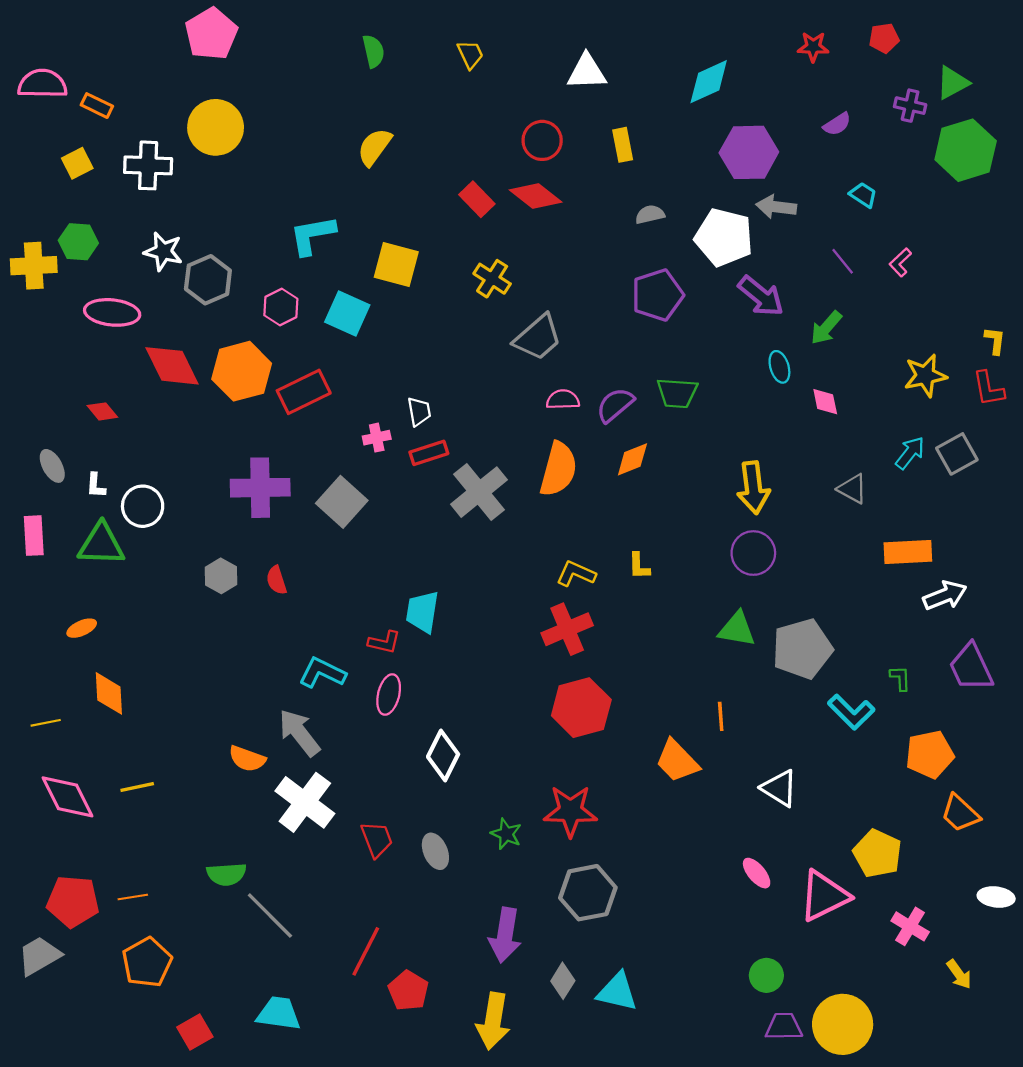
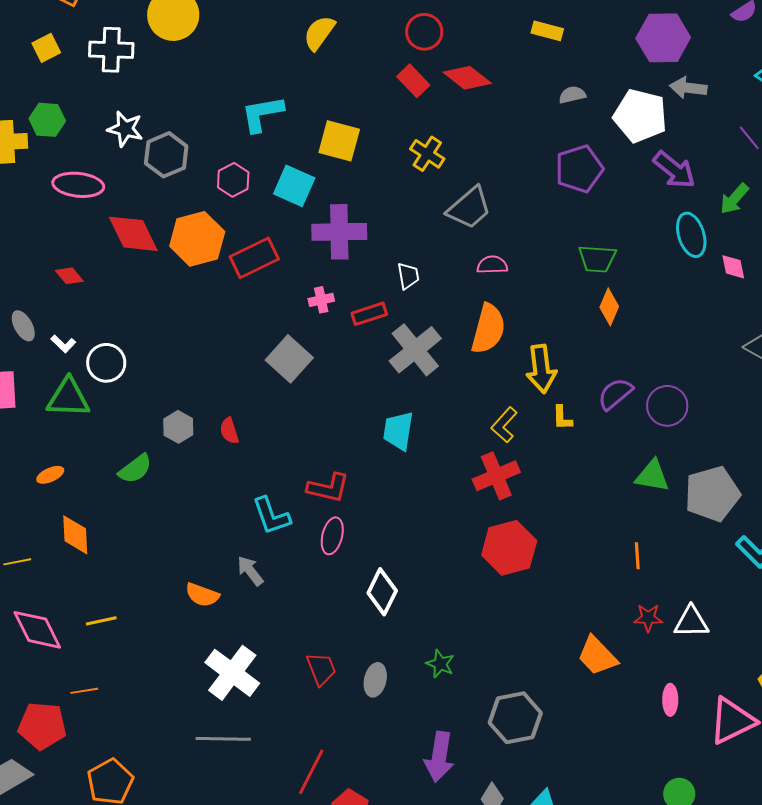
red circle: (542, 140) -> (424, 32), moved
yellow rectangle: (623, 145) -> (547, 31), turned -64
cyan ellipse: (779, 367) -> (691, 235), size x1.5
purple semicircle: (615, 405) -> (615, 394), moved
white trapezoid: (419, 411) -> (408, 276), moved
orange diamond: (632, 459) -> (609, 307), moved, turned -45
white L-shape: (96, 486) -> (63, 344), turned -50
purple cross: (260, 488) -> (339, 232), moved
yellow arrow: (753, 488) -> (541, 369), moved
yellow L-shape: (576, 574) -> (504, 425), turned -72
cyan trapezoid: (422, 612) -> (398, 431), moved
red L-shape: (384, 642) -> (328, 488), size x1.4
cyan L-shape: (322, 673) -> (271, 516), turned -135
gray arrow: (299, 733) -> (250, 571), size x0.7
orange trapezoid: (677, 761) -> (597, 656), moved
white triangle: (779, 788) -> (691, 622), turned -33
white cross: (305, 802) -> (232, 673), moved
red star: (570, 811) -> (648, 618), moved, size x0.6
gray ellipse: (435, 851) -> (375, 680), turned 36
pink ellipse: (757, 873) -> (670, 700), turned 40
green semicircle: (226, 874) -> (135, 469), moved, turned -33
orange line: (133, 897) -> (84, 691), moved
gray line: (270, 916) -> (223, 739), turned -44

